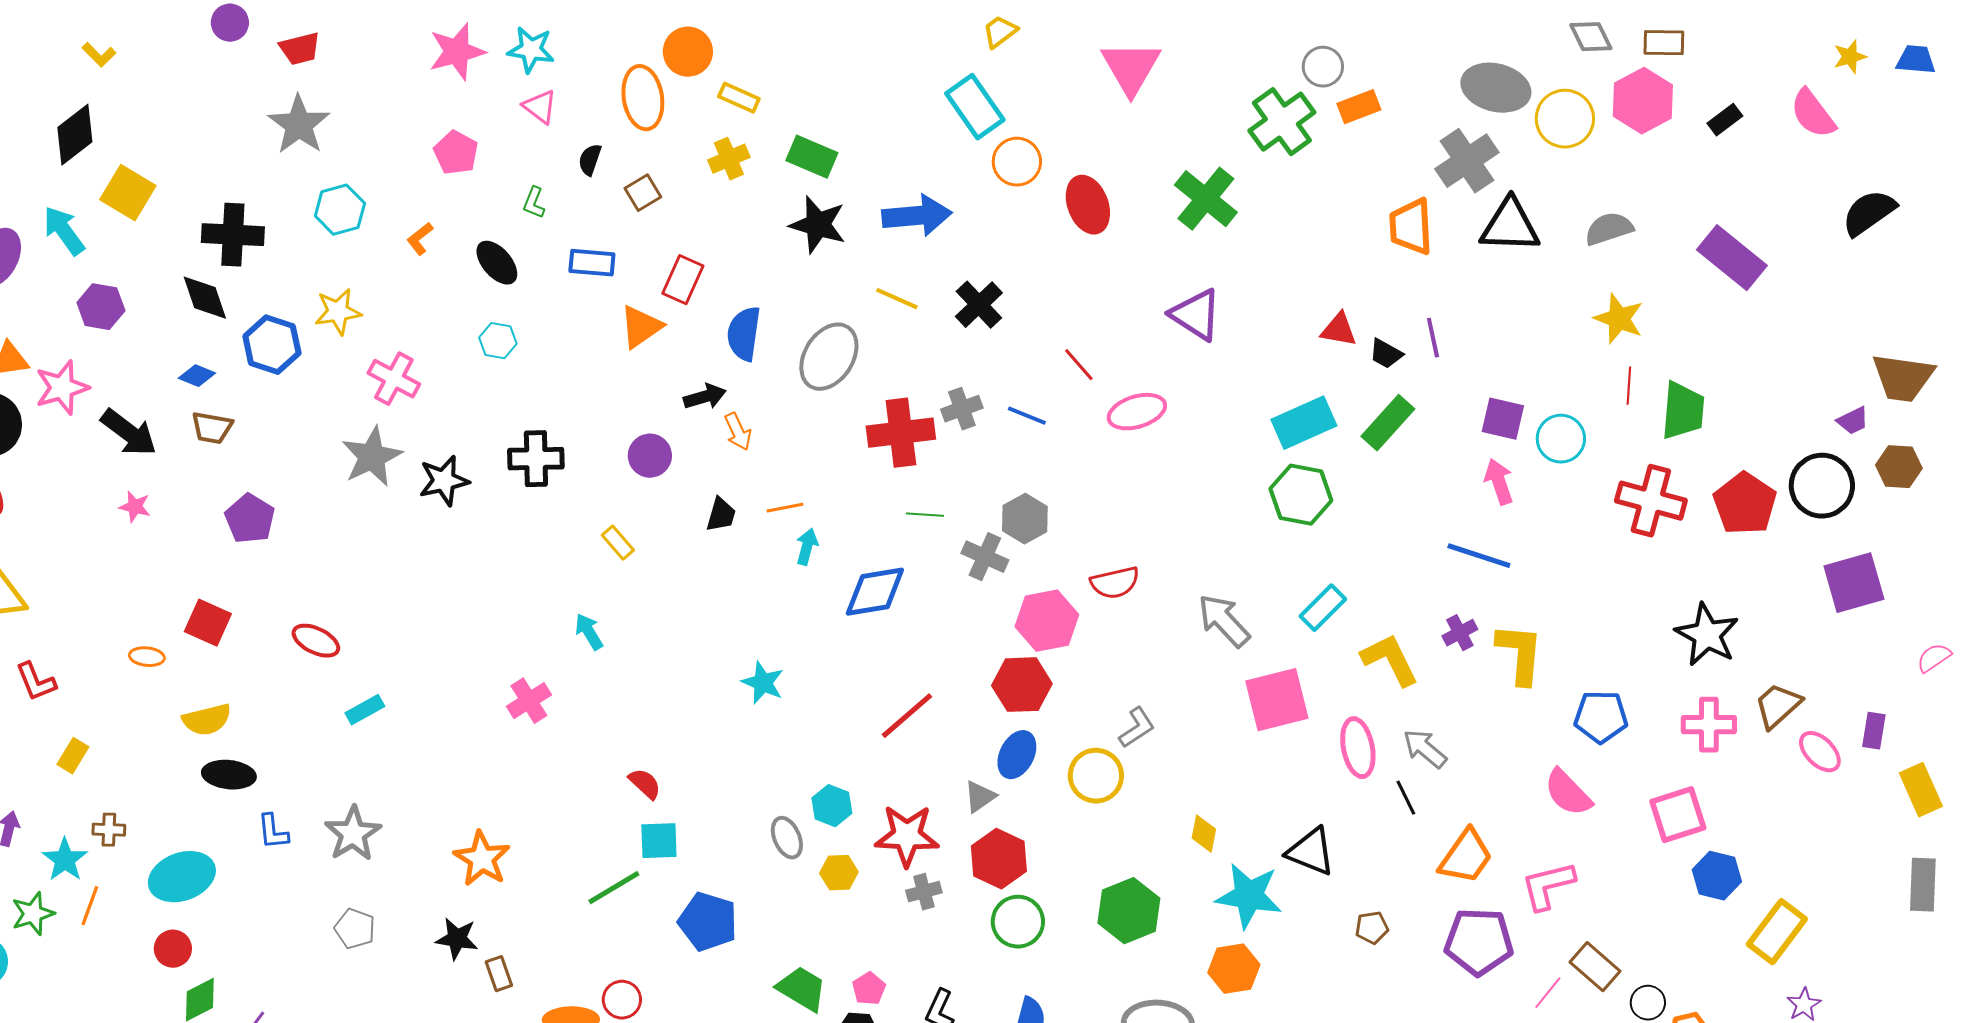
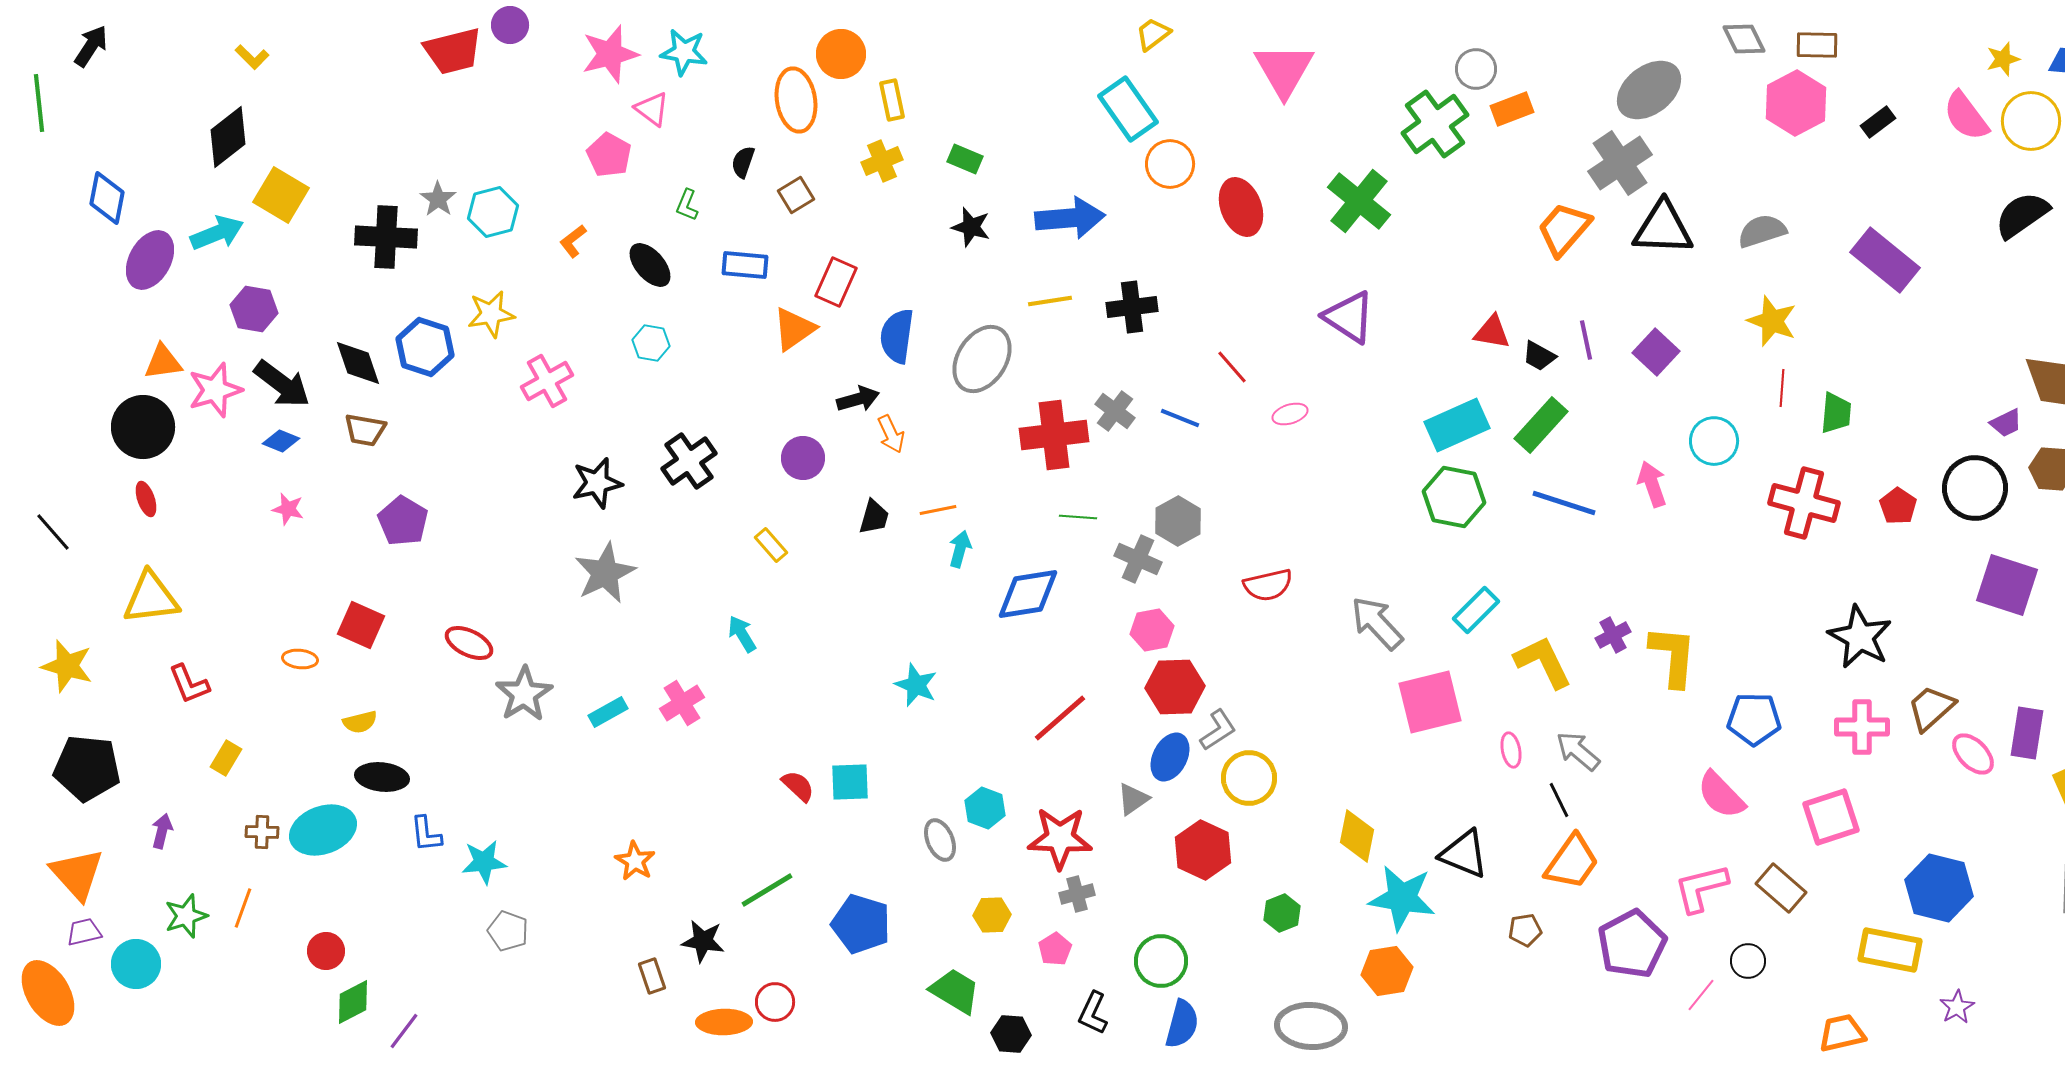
purple circle: (230, 23) -> (510, 25), moved
red trapezoid: (300, 49) -> (453, 51), size x1.4
gray ellipse: (1496, 88) -> (1649, 90), turned -52
yellow rectangle: (739, 98) -> (892, 100), turned 54
pink triangle: (540, 107) -> (652, 109), moved
yellow circle: (1565, 119) -> (2031, 121), moved
gray star: (299, 125) -> (438, 199), moved, size x0.6
green rectangle: (812, 157) -> (965, 159), size x0.7
black star: (818, 225) -> (971, 227), size x0.7
orange trapezoid: (1411, 227) -> (1564, 229), turned 44
cyan arrow: (64, 231) -> (217, 233), turned 104
black diamond: (205, 298) -> (358, 363), moved
yellow line: (897, 299) -> (1050, 301), turned -33
black cross: (979, 305) -> (1132, 307), turned 36
blue diamond: (197, 376) -> (281, 441), moved
pink cross: (394, 379) -> (547, 381), turned 33
gray cross: (962, 409) -> (1115, 411), turned -33
green trapezoid: (1683, 411) -> (1836, 413), size x0.7
pink ellipse: (1137, 412) -> (1290, 414), size x0.6
purple square: (1503, 419) -> (1656, 352), moved, turned 30
black arrow: (129, 433) -> (282, 384), moved
gray star: (372, 457) -> (605, 573), moved
black cross: (536, 459) -> (689, 461), turned -34
red pentagon: (1745, 504) -> (1898, 506), size x0.6
blue line: (1479, 556) -> (1564, 503), moved
purple square: (1854, 583) -> (2007, 585), turned 34
pink hexagon: (1047, 621) -> (1152, 630), moved, size x0.7
cyan rectangle: (365, 710) -> (608, 712), moved
yellow semicircle: (207, 720) -> (360, 722), size x0.7
gray L-shape: (1137, 728) -> (1218, 730), moved
purple rectangle: (1874, 731) -> (2027, 733), size x1.4
pink ellipse: (1358, 748) -> (1511, 750), size x0.6
gray star: (353, 834) -> (524, 694), moved
yellow diamond: (1204, 834) -> (1357, 836), size x1.4
cyan square: (659, 841) -> (850, 782), moved
orange trapezoid: (1466, 857) -> (1572, 862), moved
orange star: (482, 859) -> (635, 861), size x0.7
red hexagon: (999, 859) -> (1203, 850), moved
cyan star: (65, 860) -> (484, 862), moved, turned 30
yellow hexagon: (839, 873) -> (992, 915), moved
blue hexagon: (1717, 876) -> (1939, 888), moved, size x1.4
cyan ellipse: (182, 877) -> (323, 830), moved
green hexagon: (1129, 911) -> (1282, 913), size x0.6
green circle: (1018, 922) -> (1161, 961), moved
yellow rectangle: (1777, 932) -> (1890, 950), moved, turned 64
black star: (457, 939) -> (703, 941), moved
purple pentagon: (1479, 942) -> (1632, 944), turned -30
brown rectangle: (1595, 967) -> (1781, 888), moved
pink pentagon: (869, 989) -> (1055, 949), moved
black circle: (1648, 1003) -> (1748, 961), moved

